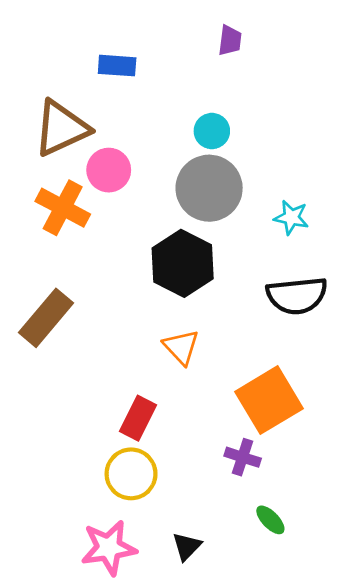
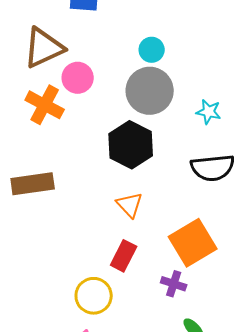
brown rectangle: (46, 318) -> (33, 184), turned 42
red rectangle: (138, 418) -> (124, 256), moved

